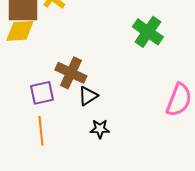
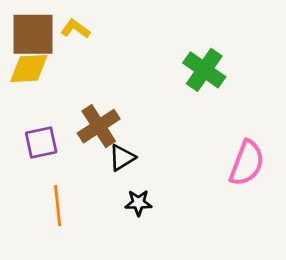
brown cross: (71, 73) -> (99, 126), turned 32
purple square: (42, 93) -> (41, 143), moved

